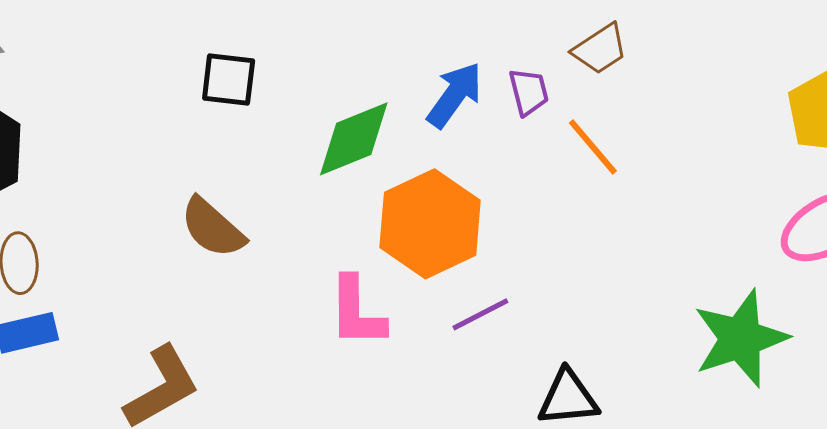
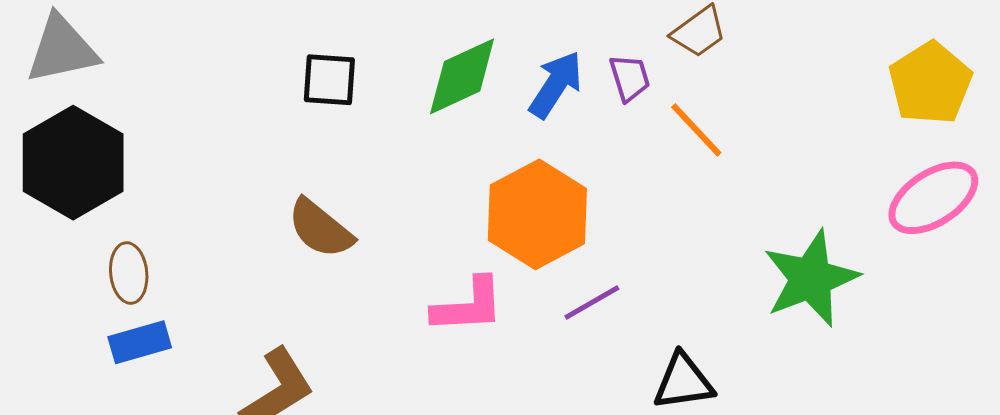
green diamond: (354, 139) -> (462, 76), moved
pink L-shape: (357, 312) -> (468, 306), turned -90
green star: (741, 338) -> (811, 278), moved

